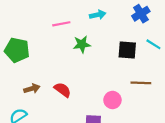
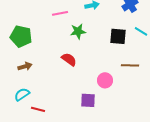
brown arrow: (32, 89) -> (25, 66), moved
red semicircle: (62, 90) -> (69, 59), moved

